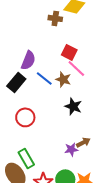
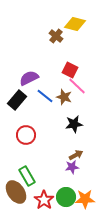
brown cross: (55, 18) -> (56, 36), turned 32
purple semicircle: (28, 60) -> (29, 78), turned -138
black star: (73, 106) -> (74, 124), turned -30
brown arrow: (83, 142) -> (76, 155), moved

